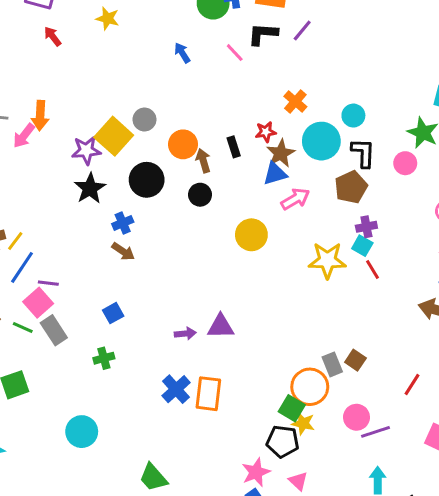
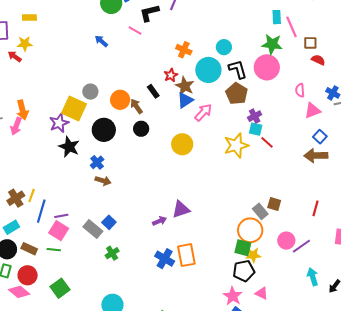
yellow star: (108, 18) -> (25, 44), moved
pink circle: (405, 163) -> (267, 67), size x1.6
gray rectangle: (54, 330) -> (93, 229), moved

